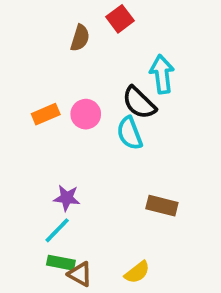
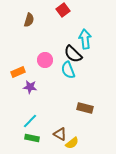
brown semicircle: (80, 38) -> (29, 20), moved
orange rectangle: (46, 114) -> (18, 72), moved
purple star: (67, 198) -> (30, 87), moved
brown triangle: (80, 274) -> (60, 134), moved

